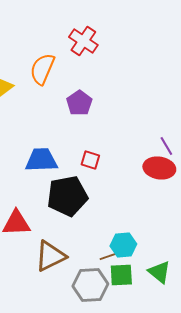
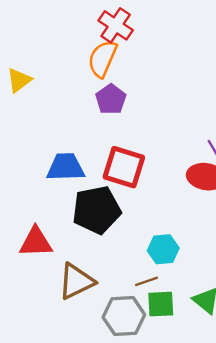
orange semicircle: (42, 69) -> (102, 59), moved
red square: (90, 160) -> (124, 167), size x1.8
cyan hexagon: (123, 245) -> (163, 249), moved

